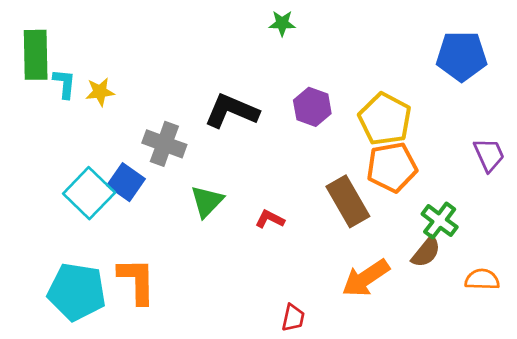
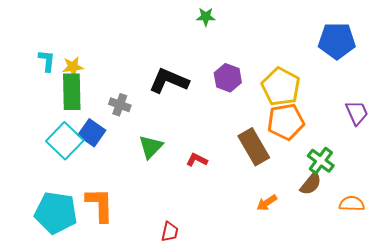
green rectangle: (36, 55) -> (72, 92), moved
gray cross: (164, 144) -> (120, 105), size x0.7
orange arrow: (366, 278) -> (267, 203), size x0.6
red trapezoid: (293, 318) -> (170, 232), moved

